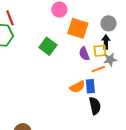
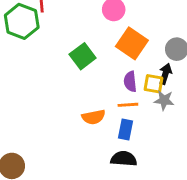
orange line: (98, 69) -> (128, 105), moved
orange semicircle: (77, 87) -> (93, 117), moved
black semicircle: (95, 106) -> (124, 159), turned -90

